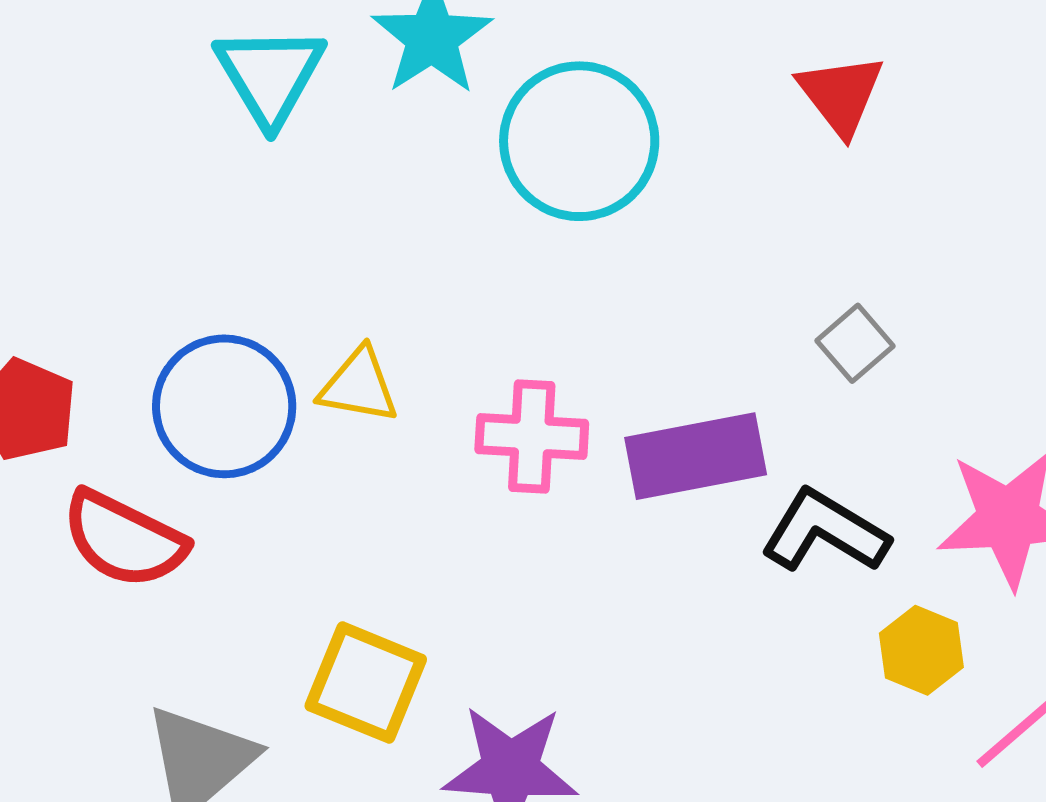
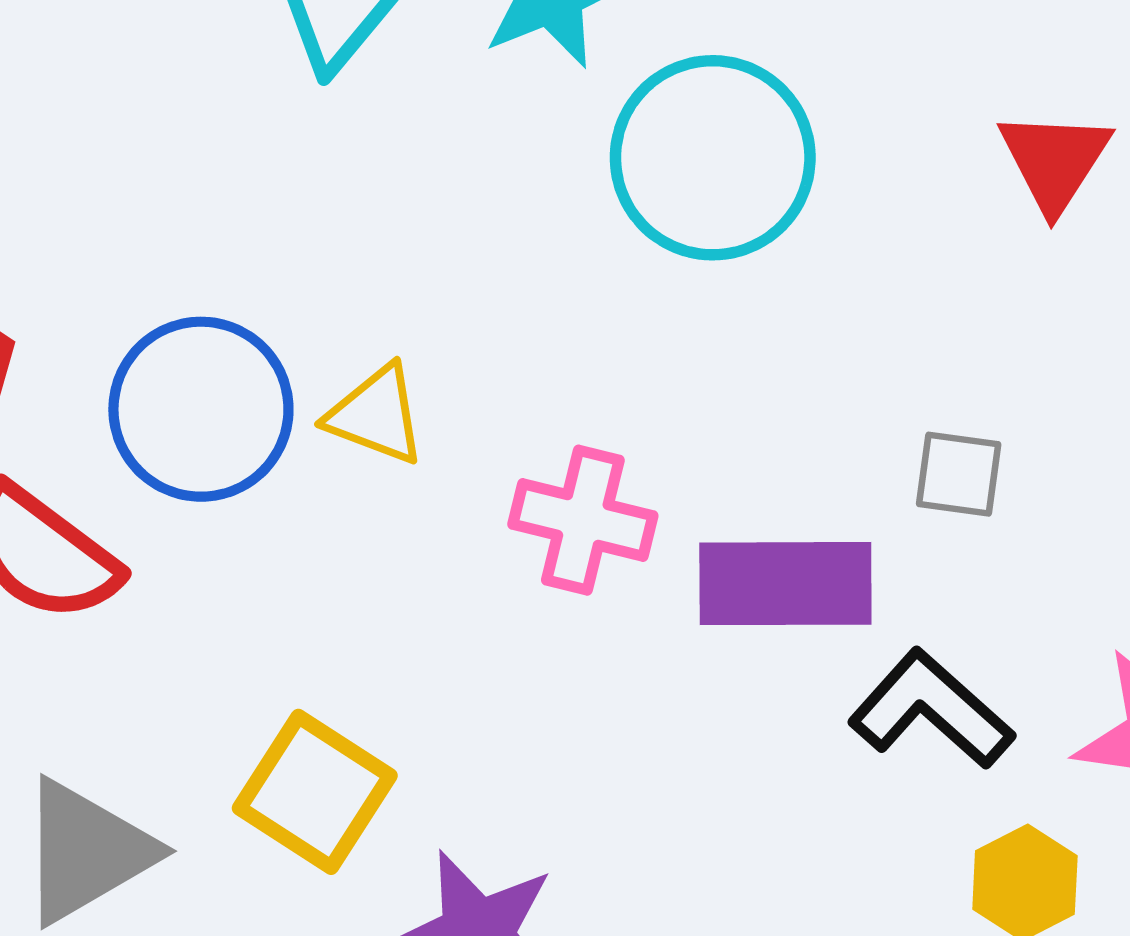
gray square: (855, 343) -> (959, 474), moved, turned 38

